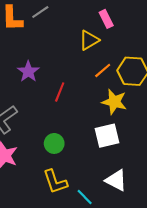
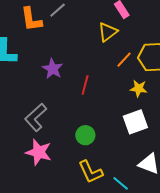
yellow star: (114, 102) -> (139, 88), size x0.7

